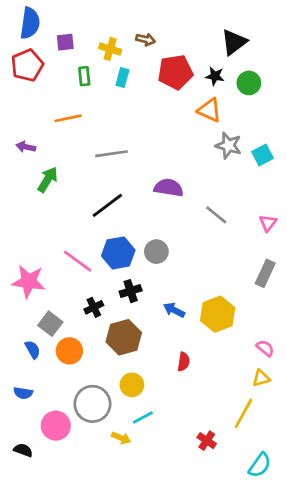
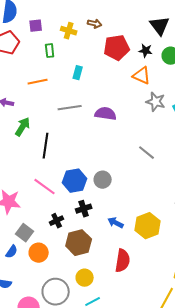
black triangle: (234, 42) -> (160, 26), turned -30
cyan rectangle: (122, 78) -> (78, 73), moved
purple semicircle: (169, 188) -> (106, 114), moved
black line: (107, 205) -> (46, 146), moved, turned -45
blue semicircle: (33, 349) -> (12, 252), turned 64
red semicircle: (184, 362) -> (123, 261), size x1.6

